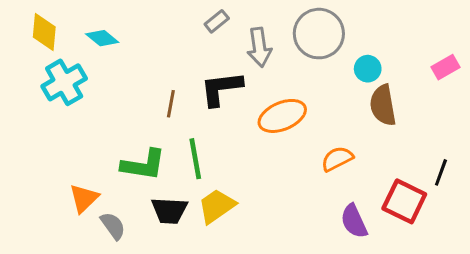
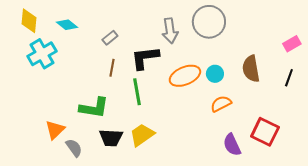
gray rectangle: (217, 21) -> (110, 38), moved
cyan circle: (368, 69) -> (215, 74), moved
green line: (195, 159) -> (137, 92), moved
black line: (441, 172) -> (289, 78), moved

